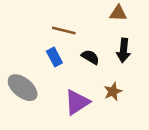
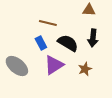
black semicircle: (90, 57) -> (68, 43), size x1.5
purple triangle: (77, 102) -> (54, 65), moved

